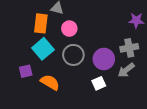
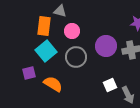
purple circle: (104, 59) -> (106, 46), moved
gray arrow: (126, 70) -> (128, 95), moved, turned -78
white square: (99, 83) -> (110, 85), moved

